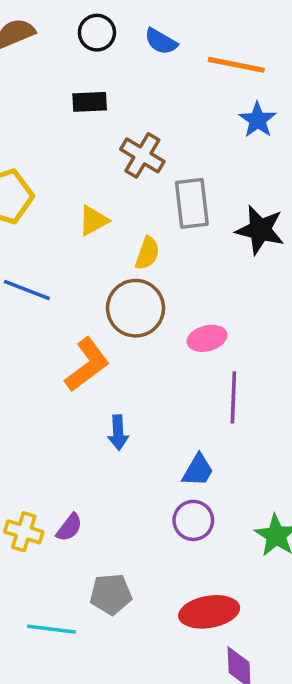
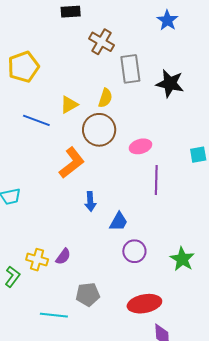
yellow triangle: (93, 221) -> (69, 105), moved
blue trapezoid: (198, 470) -> (119, 222), moved

